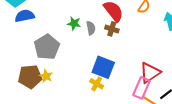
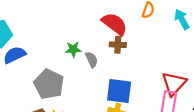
gray semicircle: (91, 28) -> (92, 60), moved

